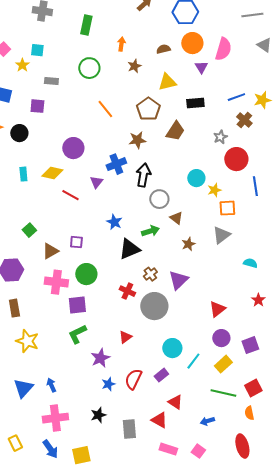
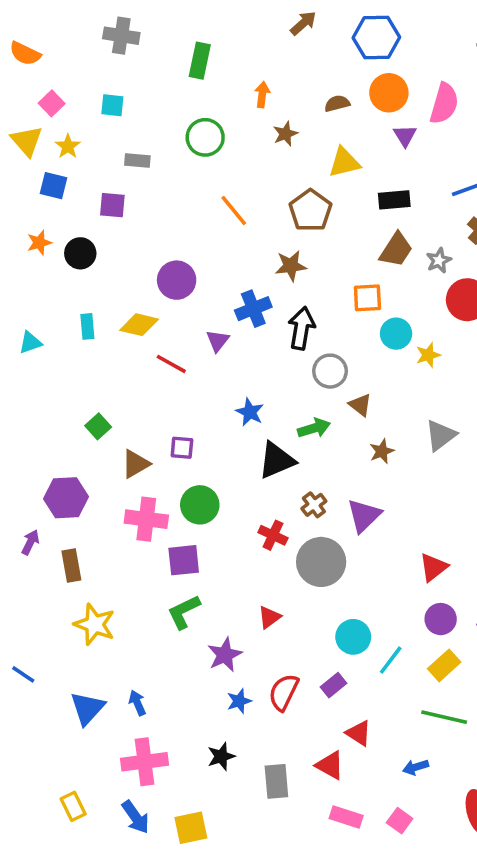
yellow star: (22, 65) -> (68, 146), moved
brown trapezoid: (175, 131) -> (396, 250), moved
orange square: (227, 208) -> (367, 298), moved

